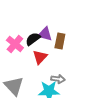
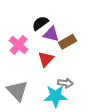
black semicircle: (33, 39) -> (40, 23), moved
brown rectangle: (60, 41) -> (67, 42), turned 49

